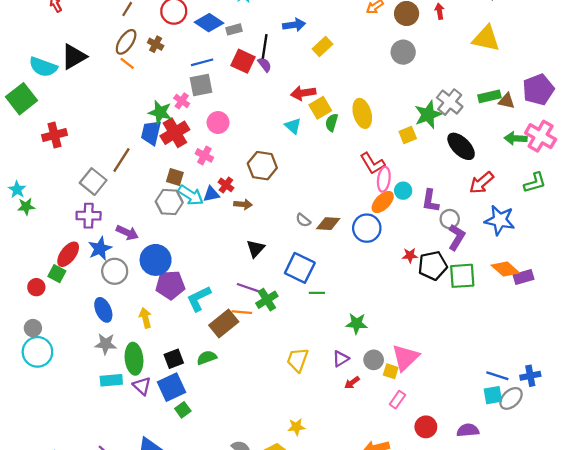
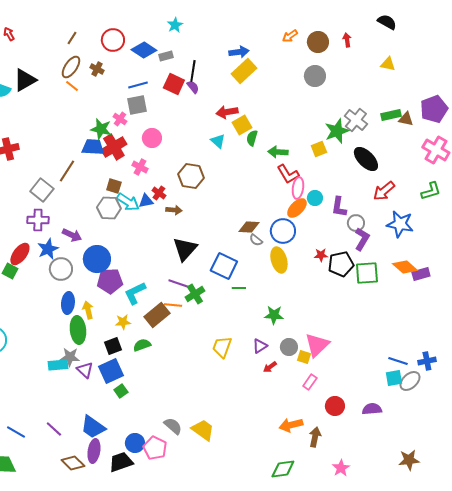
blue arrow: (294, 25) -> (239, 52), moved
yellow triangle: (486, 38) -> (388, 64), size x0.6
yellow rectangle: (323, 46) -> (244, 71), size x1.4
yellow ellipse: (362, 113) -> (279, 260), moved
blue trapezoid: (151, 133) -> (93, 147), turned 80
green arrow: (516, 138) -> (278, 152), moved
gray semicircle: (303, 220) -> (256, 240), moved
black triangle: (256, 249) -> (185, 249), size x1.5
blue ellipse: (103, 310) -> (68, 303), moved, turned 30
gray star: (106, 344) -> (70, 357), moved
green ellipse: (134, 359) -> (78, 330), moved
yellow star: (296, 427) -> (123, 322), moved

